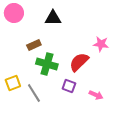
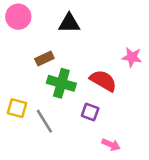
red semicircle: (79, 62) -> (103, 81), turned 75
yellow square: (13, 83) -> (17, 108), turned 35
pink arrow: (96, 95) -> (111, 145), moved

